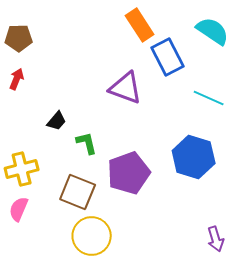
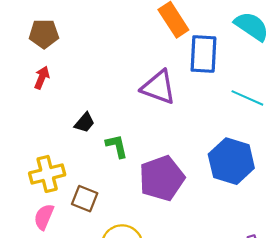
blue rectangle: (168, 57) -> (203, 54), turned 30
brown square: (78, 192) -> (85, 199), moved, size x0.7

